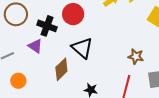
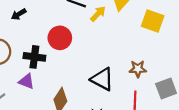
black triangle: (82, 48) -> (102, 79), moved

